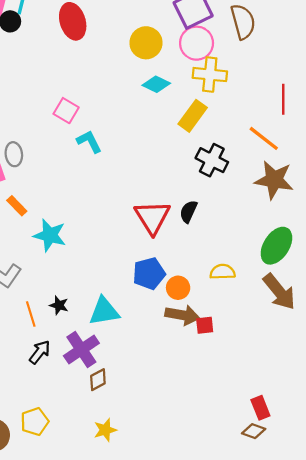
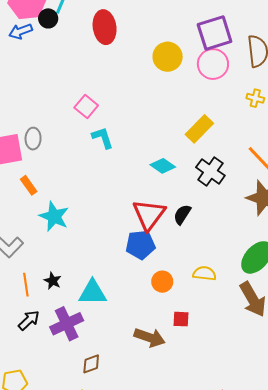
yellow cross: (210, 75) -> (255, 98), moved, size x0.6
cyan diamond: (156, 84) -> (163, 166), moved
blue pentagon: (149, 273) -> (140, 245), moved
brown arrow: (182, 315) -> (150, 337), moved
brown diamond: (98, 380) -> (91, 364), moved

